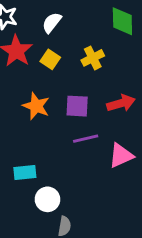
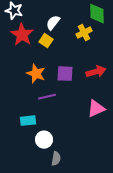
white semicircle: (52, 23) -> (53, 23), moved
yellow cross: (93, 58) -> (84, 33), moved
purple line: (86, 139) -> (47, 97), moved

